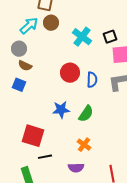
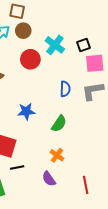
red circle: (70, 73) -> (30, 59), moved
blue star: (61, 110) -> (26, 111), moved
purple semicircle: (76, 168) -> (49, 179), turned 56

